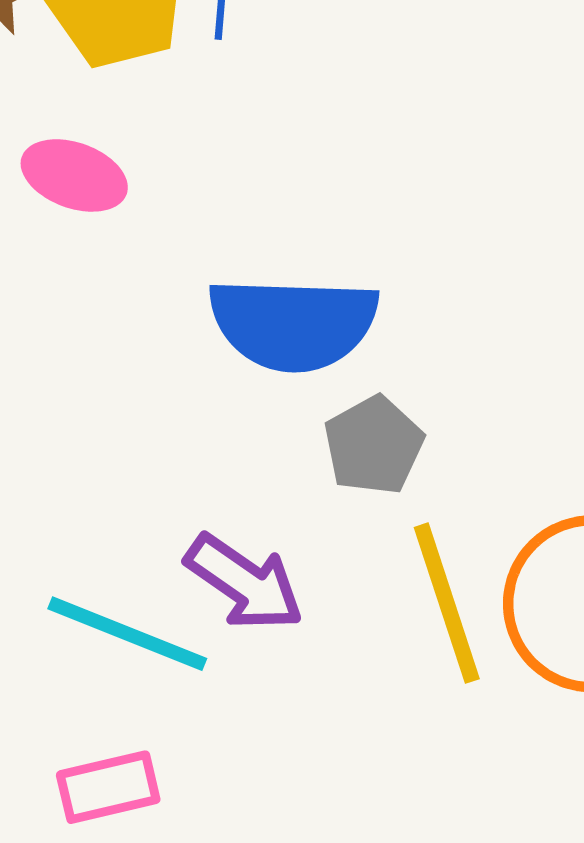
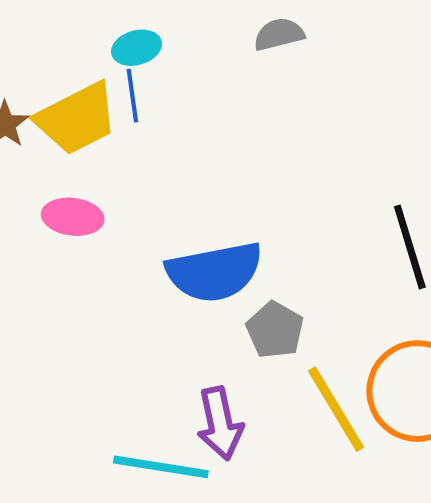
purple arrow: (244, 583) -> (220, 423), turned 56

